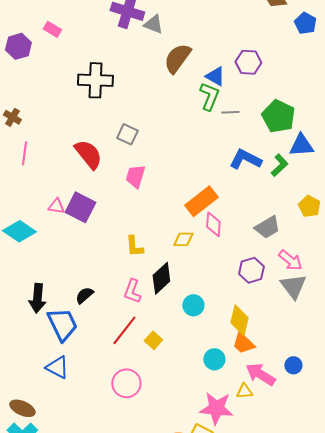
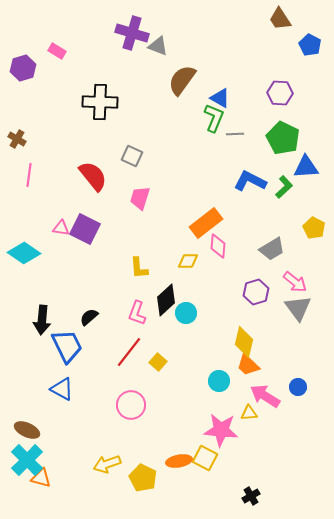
purple hexagon: (248, 62) -> (280, 93), moved
cyan circle: (193, 305) -> (186, 313), moved

